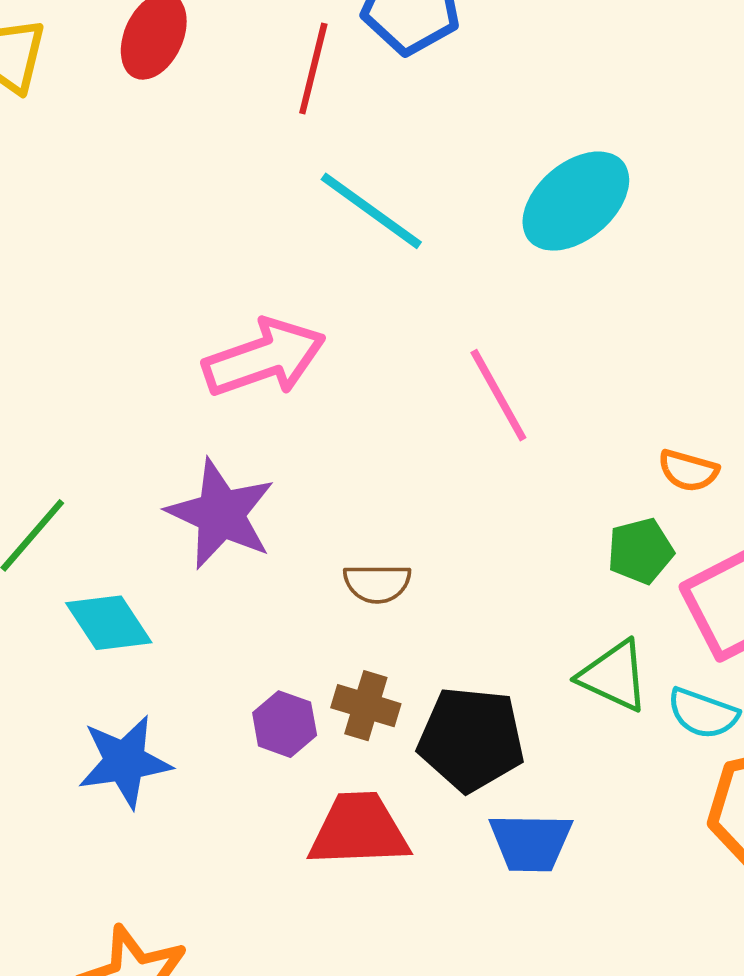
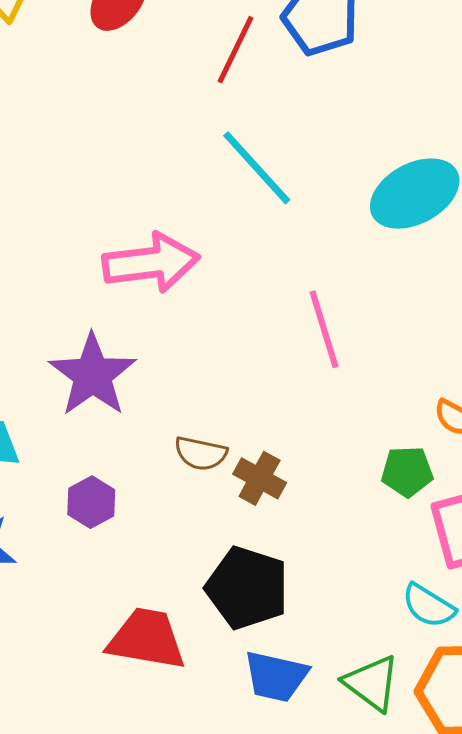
green triangle: (614, 676) -> (372, 683), moved
brown cross: (366, 706) -> (260, 478), moved
purple hexagon: (285, 724) -> (91, 502), moved

